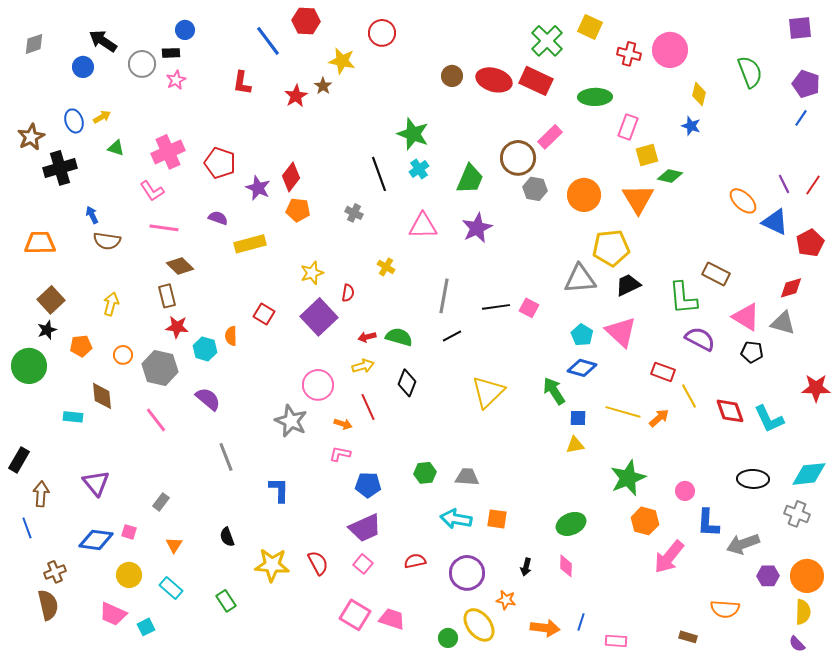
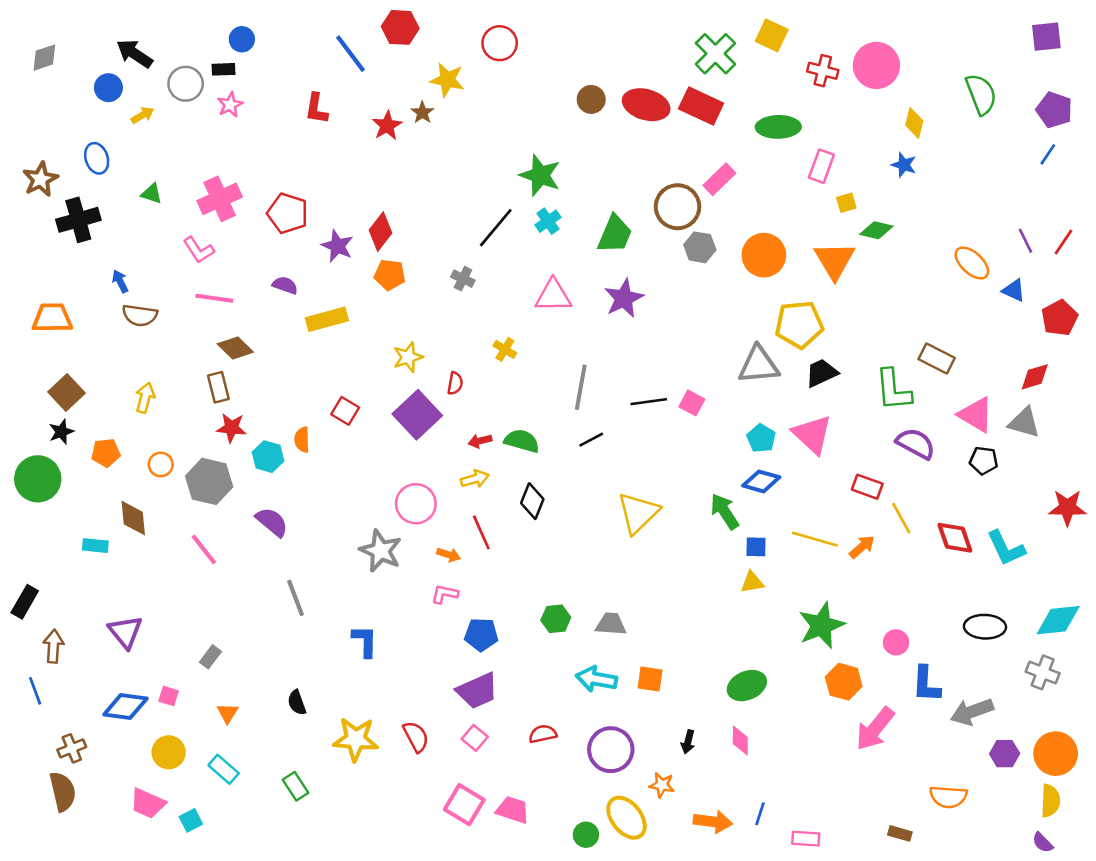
yellow arrow: (102, 117) -> (142, 115), moved
yellow square: (647, 155) -> (846, 203), size x0.7
black line: (379, 174) -> (496, 228), turned 60
blue triangle: (775, 222) -> (1014, 290), size x0.7

